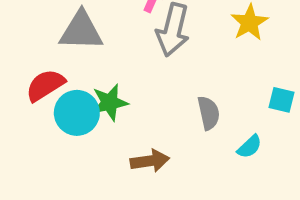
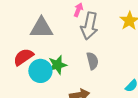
gray semicircle: (209, 113) -> (92, 61), moved

